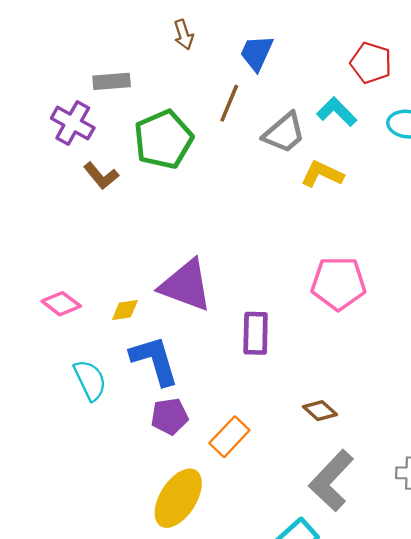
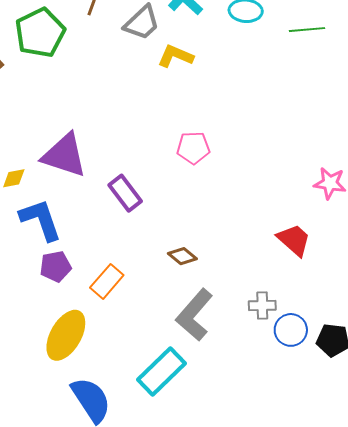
pink pentagon: (338, 283) -> (193, 148), size x0.7
purple rectangle: (256, 333) -> (125, 193), turned -36

